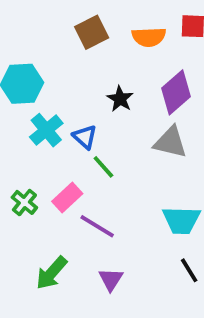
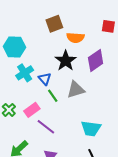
orange semicircle: (149, 37) -> (75, 38), moved
black star: (120, 99) -> (66, 61), size x1.5
gray triangle: (170, 142) -> (76, 90), moved, turned -36

